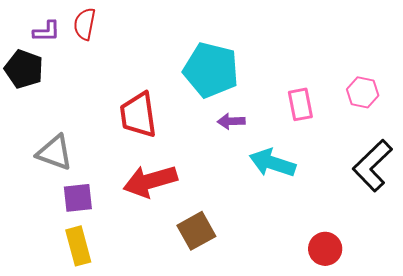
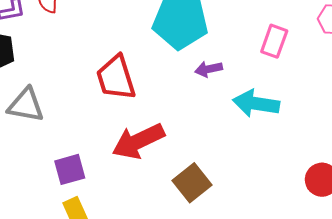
pink rectangle: (300, 104) -> (274, 41), turned 40
gray triangle: (55, 153) -> (26, 105), moved

